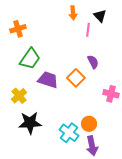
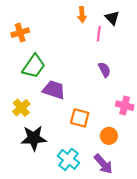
orange square: (76, 78) -> (80, 118), moved, turned -30
orange circle: (89, 124) -> (109, 136), moved
cyan cross: (69, 133) -> (68, 159), moved
purple arrow: (92, 146) -> (103, 164), turned -30

